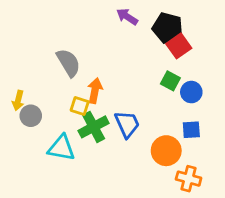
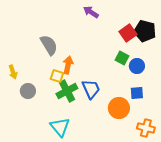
black pentagon: (168, 28) -> (145, 31), moved
yellow arrow: (18, 100) -> (13, 72), turned -32
gray circle: (31, 116) -> (28, 91), moved
cyan triangle: (61, 148) -> (60, 127), moved, turned 40
orange cross: (189, 179) -> (146, 128), moved

